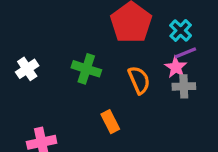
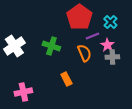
purple line: (185, 53) -> (92, 36), moved
white cross: (27, 69) -> (14, 46), size x1.5

